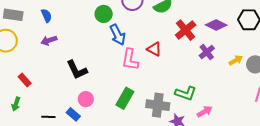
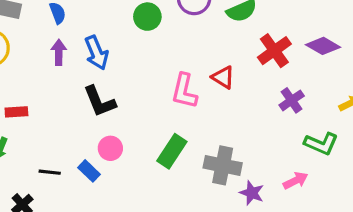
blue arrow: (118, 35) -> (97, 53), moved
purple arrow: (49, 40) -> (59, 52), turned 105
purple cross: (207, 52) -> (292, 100), moved
red rectangle: (25, 80) -> (16, 112), turned -56
green L-shape: (186, 93) -> (321, 144), moved

